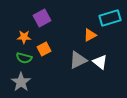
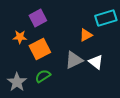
orange square: (44, 49) -> (40, 49), size x1.5
green semicircle: (24, 58) -> (43, 76), moved, turned 133

